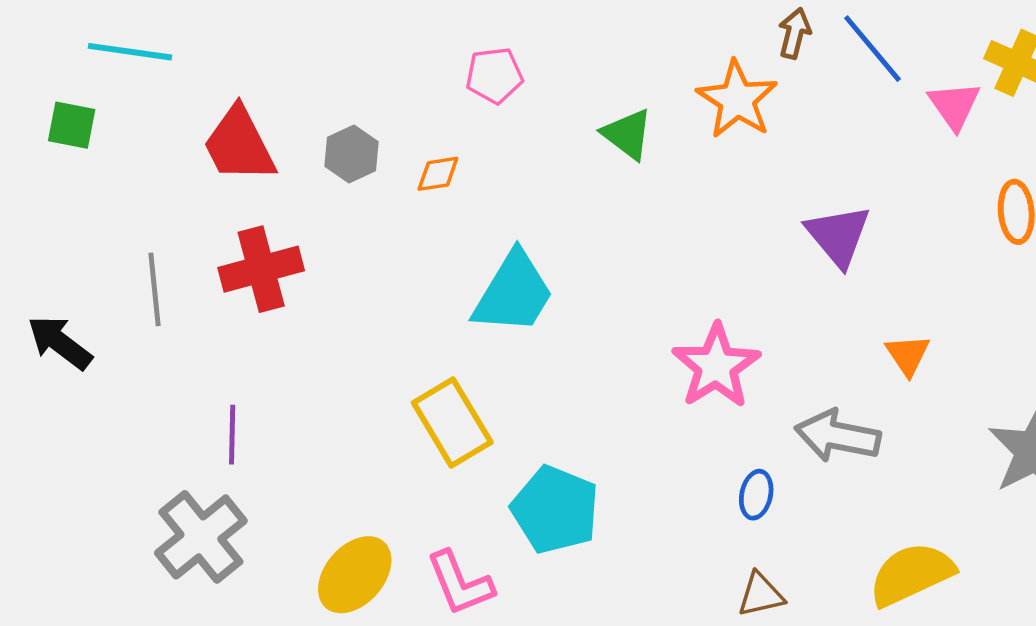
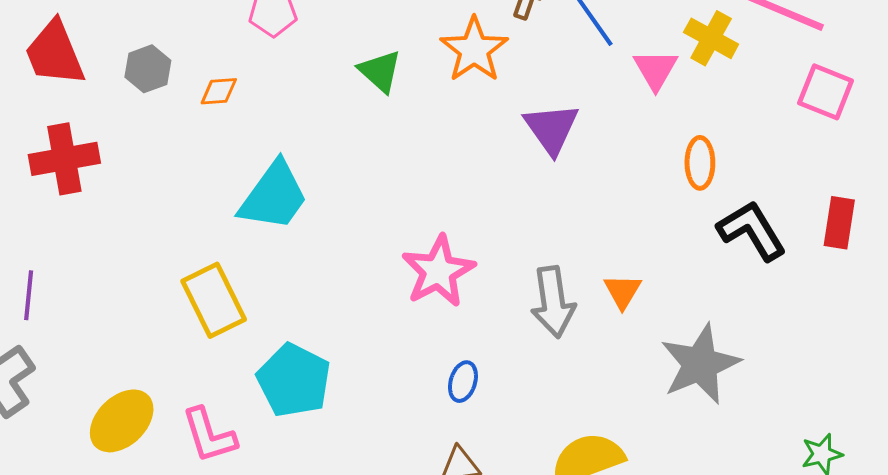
purple triangle: (838, 236) -> (551, 129), moved
orange triangle: (908, 355) -> (623, 291), moved
gray arrow: (838, 436) -> (553, 302), moved, turned -114

